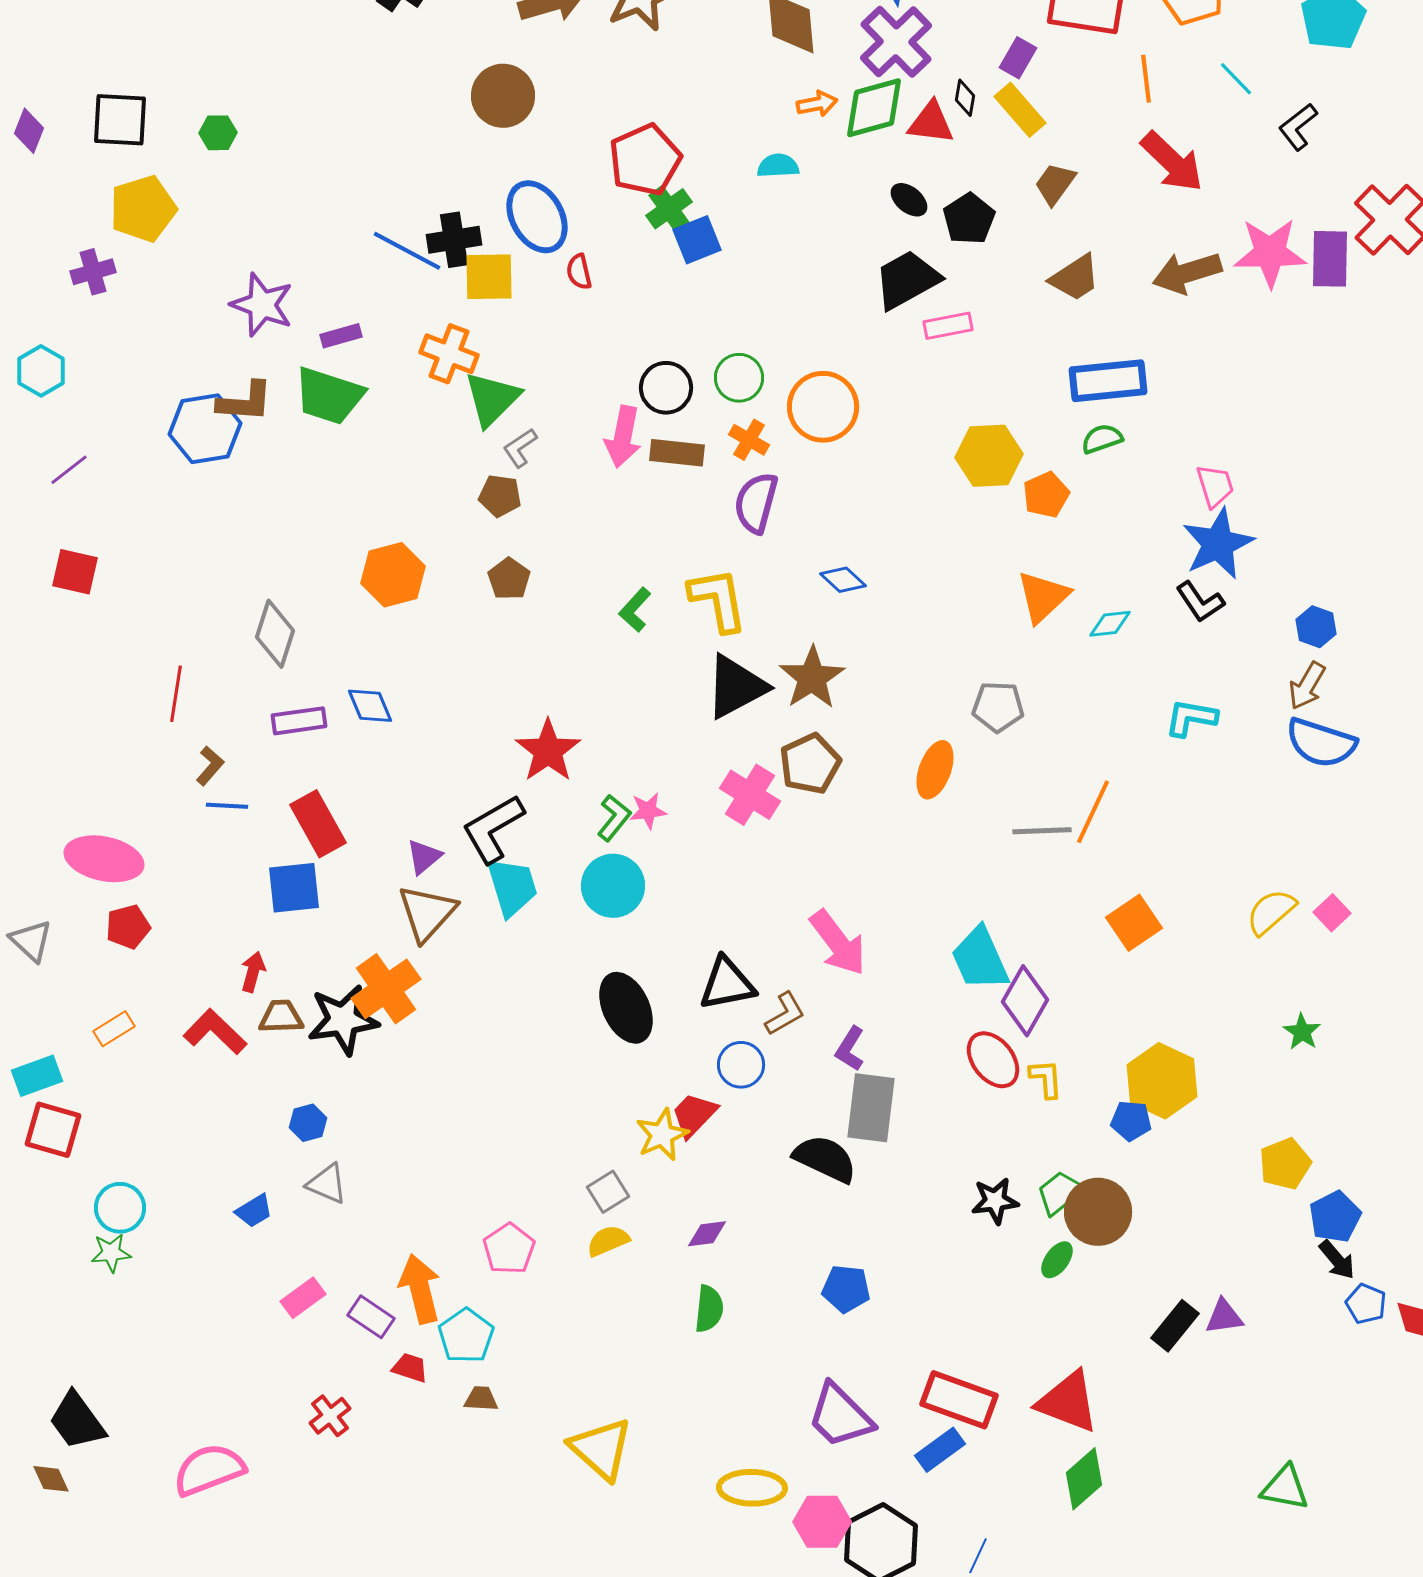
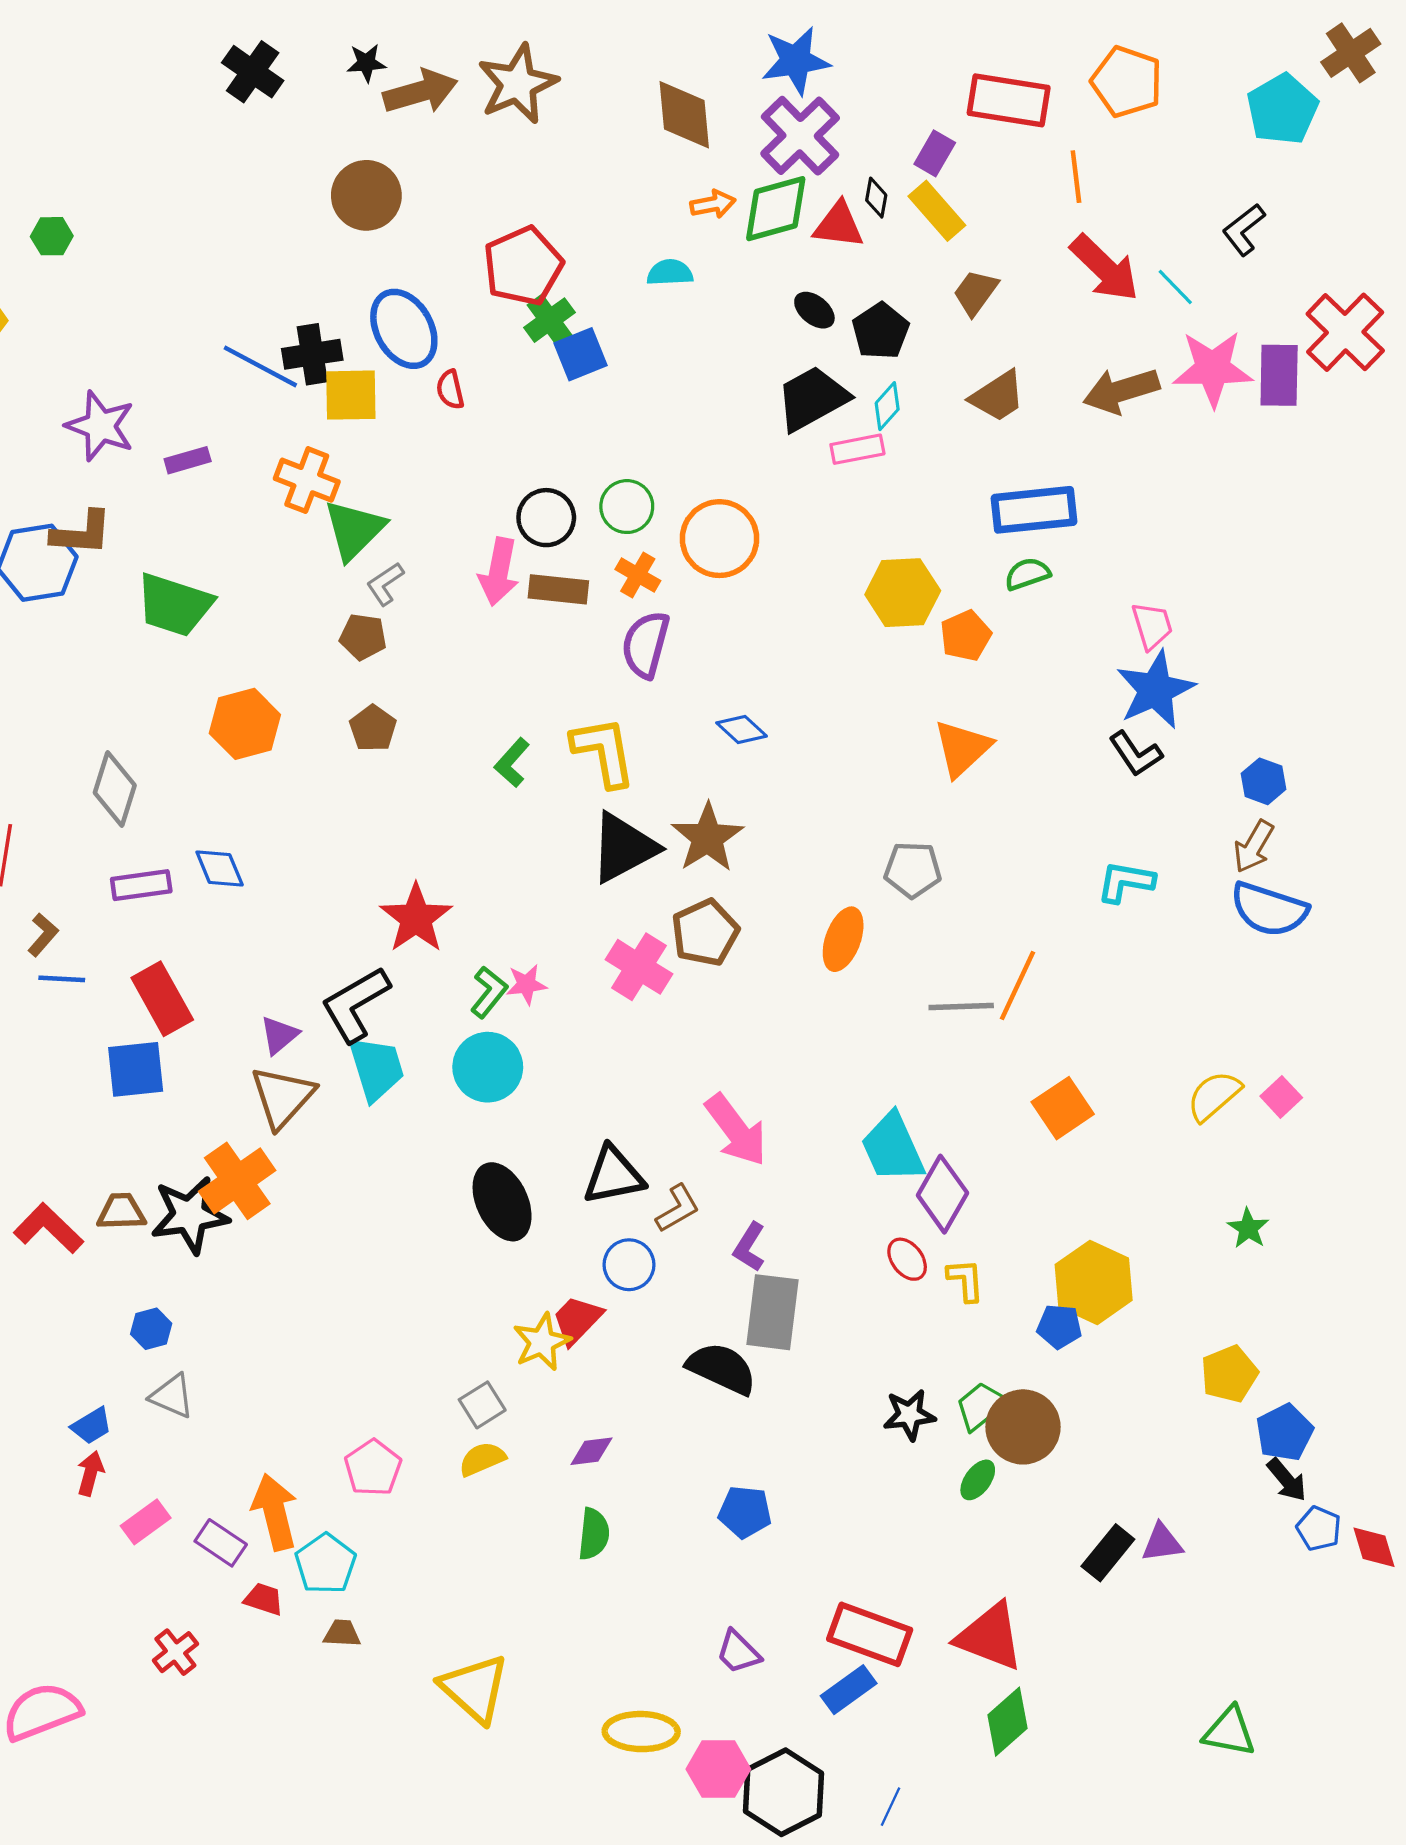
cyan line: (1236, 79) -> (1175, 287), moved
green trapezoid: (329, 396) -> (174, 605), moved
cyan diamond: (1110, 624) -> (887, 406), moved, turned -42
red arrow: (253, 972) -> (90, 1473), moved
red ellipse: (993, 1060) -> (907, 1259), size x0.7
purple trapezoid: (840, 1416) -> (738, 1652), size x0.6

